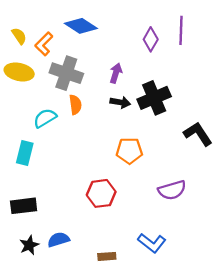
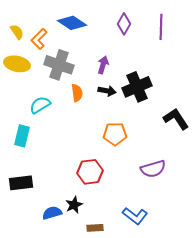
purple diamond: (151, 39) -> (124, 24), moved
orange semicircle: (75, 105) -> (77, 93), moved
black star: (29, 245) -> (74, 205), moved

